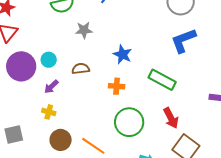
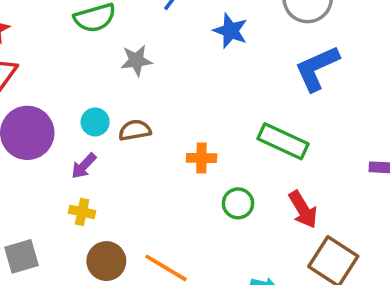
blue star: (122, 54) -> (230, 31), moved
cyan circle: (49, 60) -> (95, 122), moved
green circle: (129, 122) -> (238, 203), moved, size x0.6

